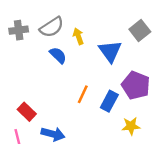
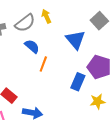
yellow arrow: (78, 36) -> (46, 16), moved
orange line: (83, 94) -> (43, 64), moved

